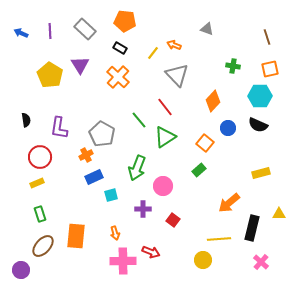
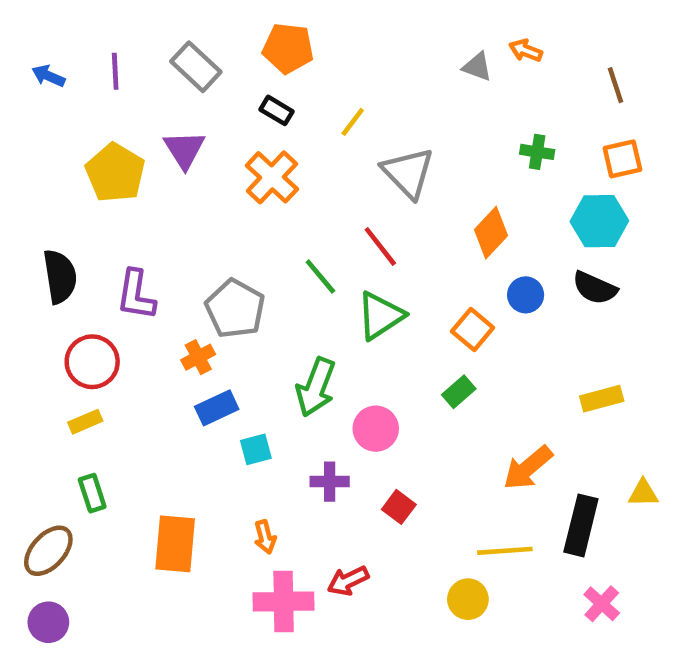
orange arrow: (174, 45) -> (526, 51), moved
black semicircle: (26, 120) -> (60, 276), size x1.6
brown ellipse: (43, 246) -> (48, 551), moved
red arrow: (151, 252) -> (348, 581), turned 132

